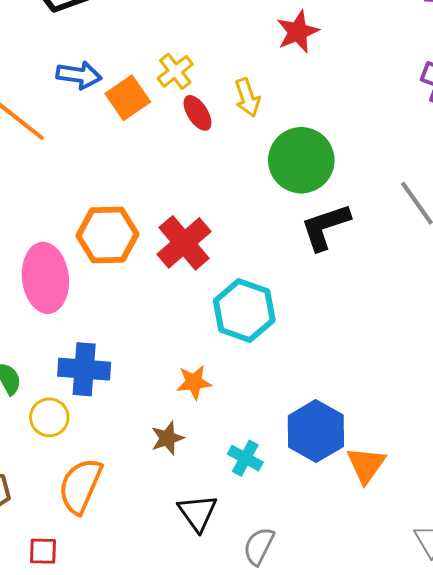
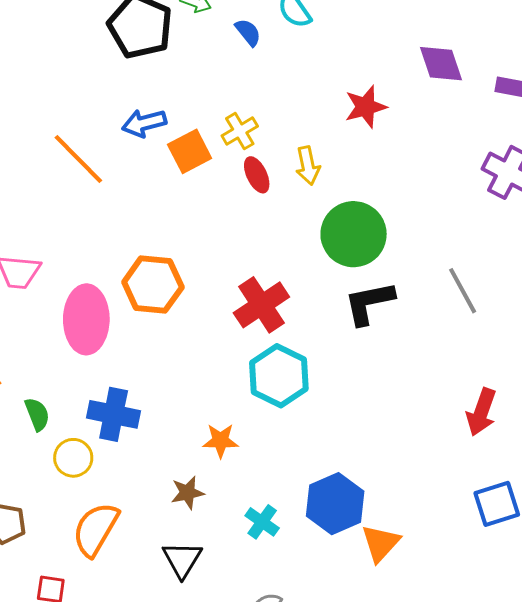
blue arrow: (79, 75) -> (144, 123), turned 150
red cross: (184, 243) -> (261, 305), moved
black triangle: (198, 513) -> (182, 559), moved

